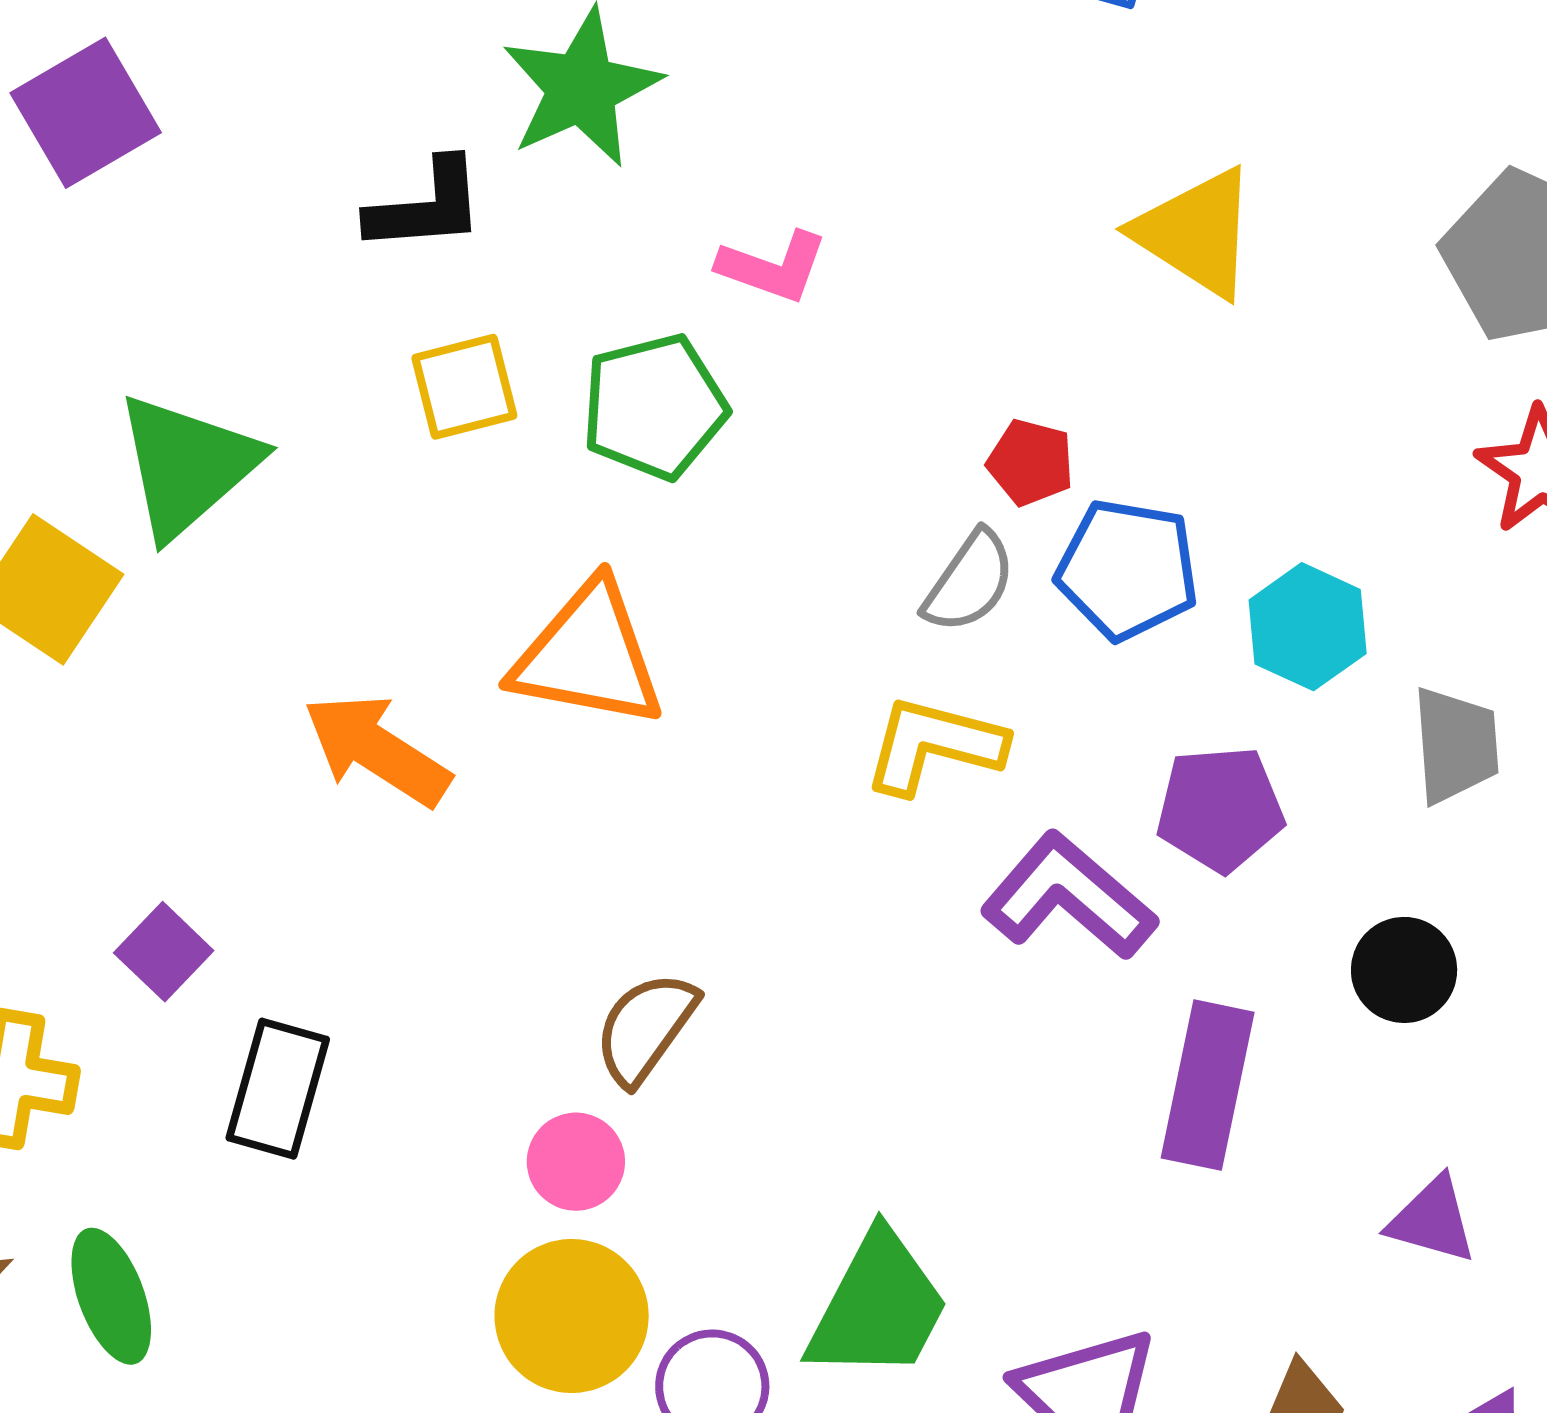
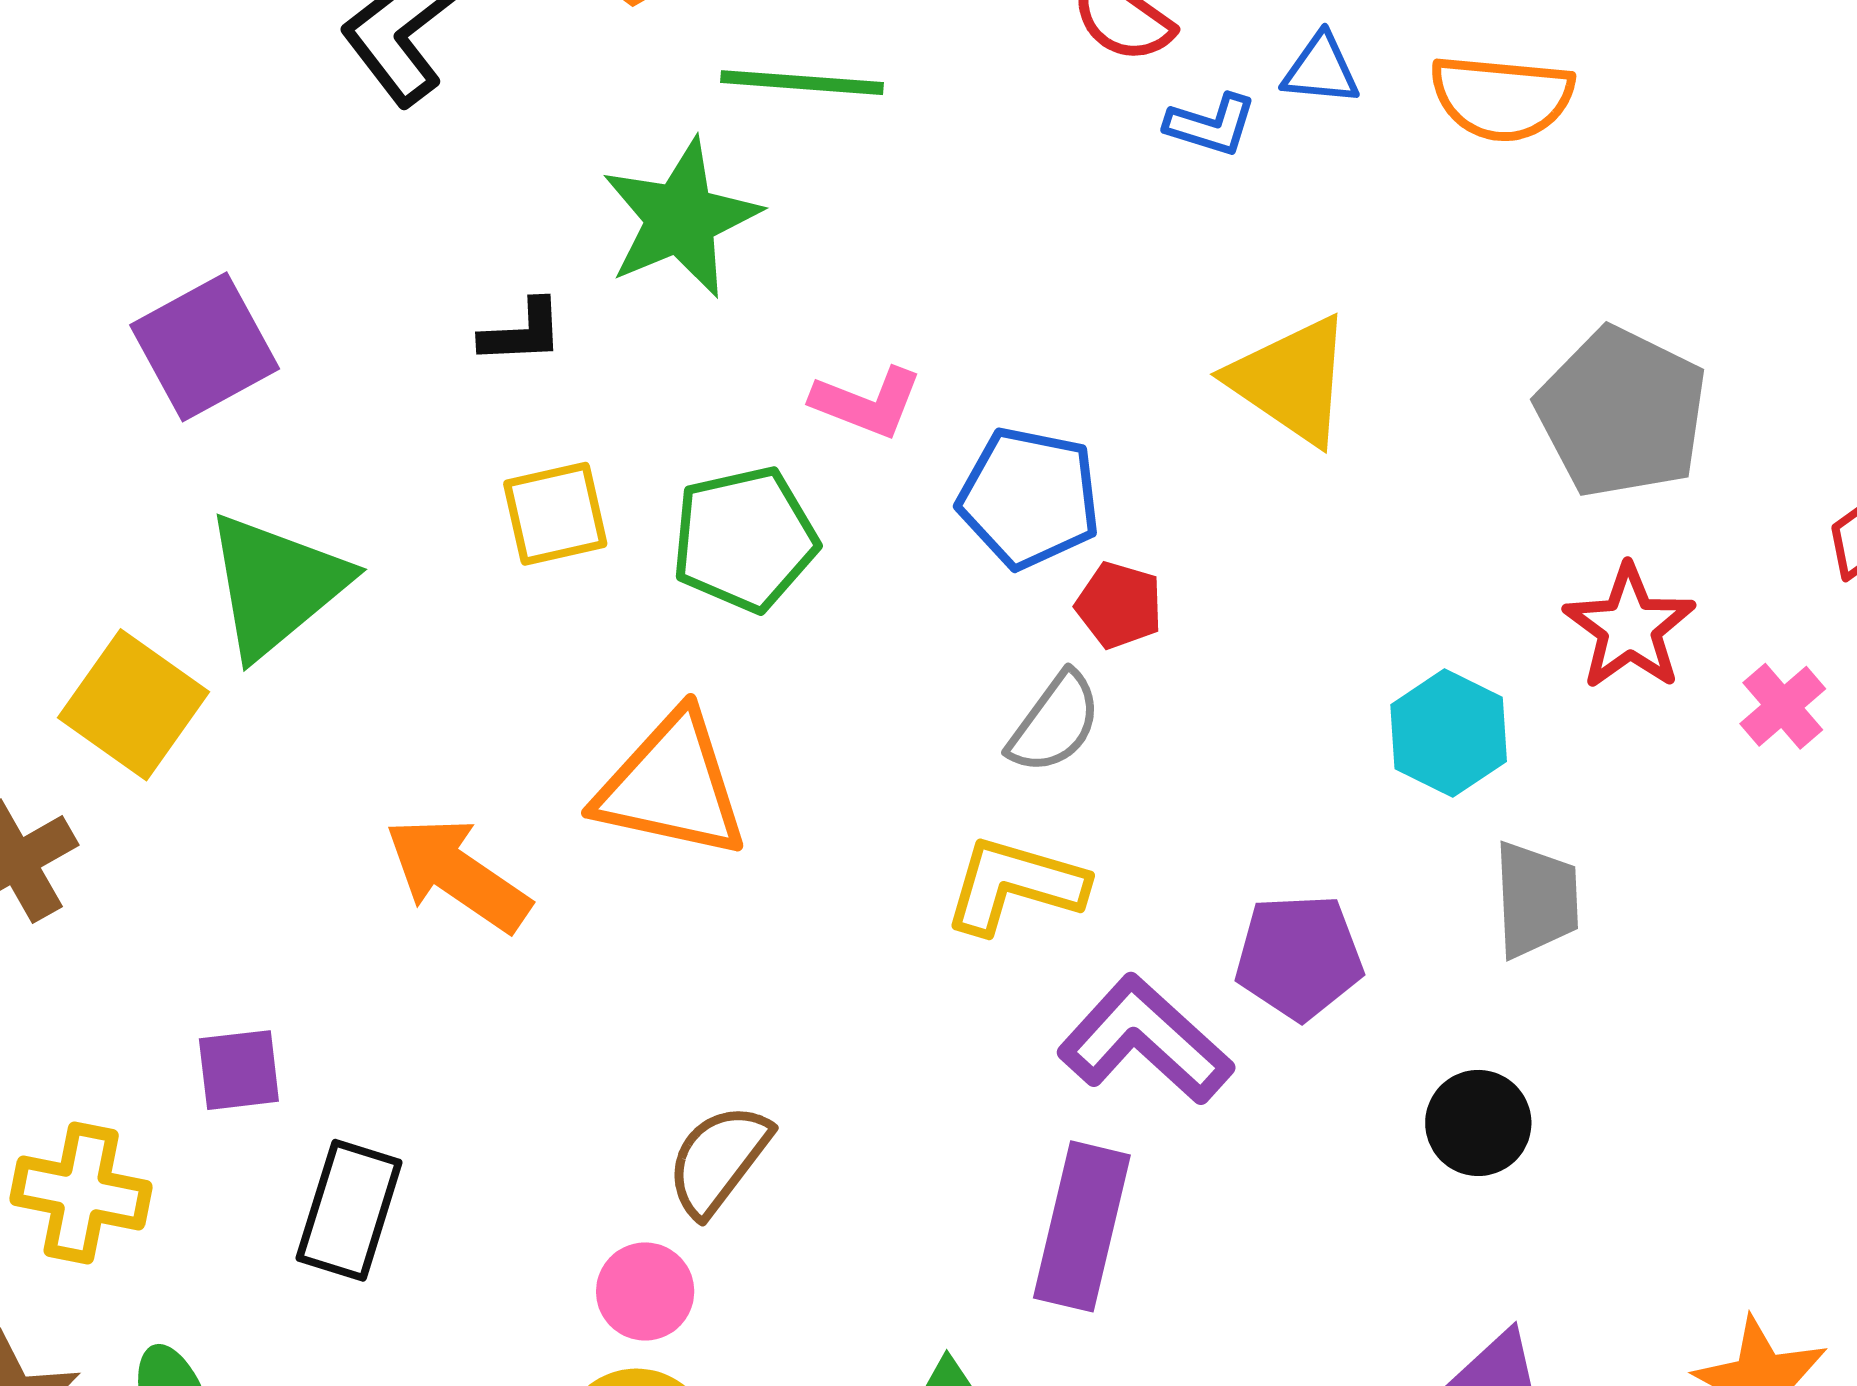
purple square: (86, 113) -> (205, 347), moved
black L-shape: (426, 206) -> (522, 332), size x0.7
blue pentagon: (1127, 570) -> (1029, 498), moved
cyan hexagon: (1308, 627) -> (1449, 733), moved
purple square: (164, 952) -> (239, 1070), turned 38
purple rectangle: (1208, 1085) -> (1082, 1226), moved

